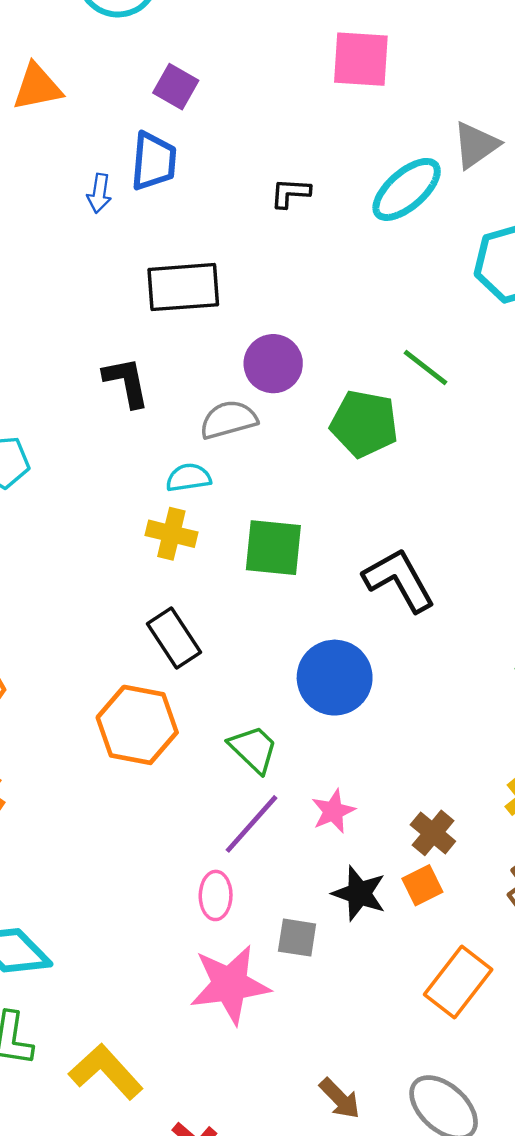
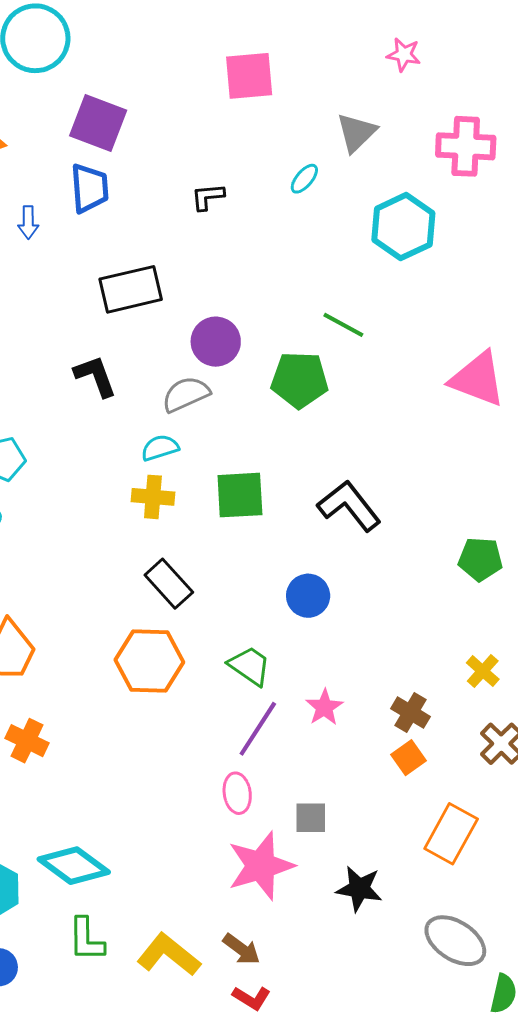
purple square: (176, 87) -> (98, 123), size x1.5
cyan ellipse: (407, 189) -> (304, 179), size x0.5
blue arrow: (99, 193) -> (28, 222), moved
blue circle: (335, 678) -> (308, 596), size x0.7
black star: (359, 893) -> (359, 889), moved
brown arrow: (340, 1099) -> (241, 949), moved

